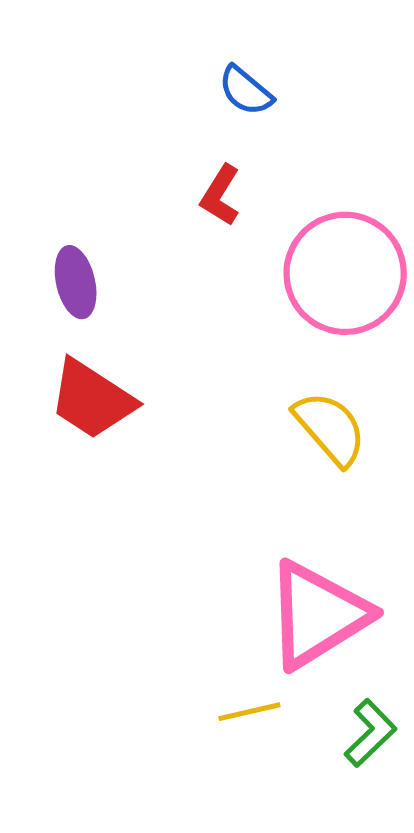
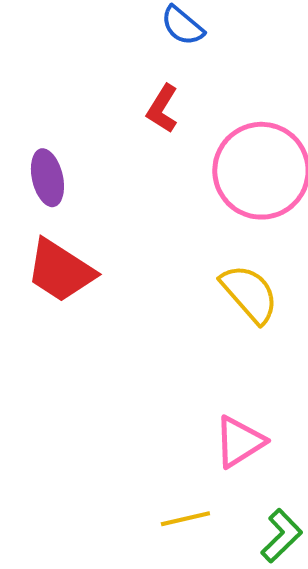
pink triangle: (317, 615) -> (239, 442), size x0.6

